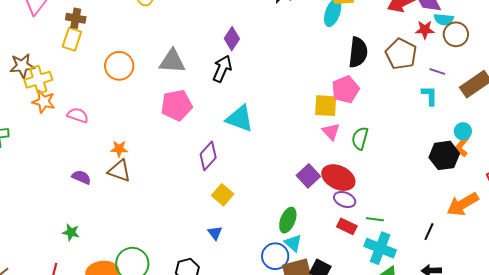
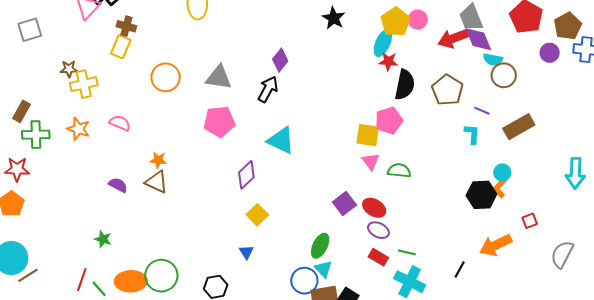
red star: (425, 30) -> (388, 61), moved
brown star: (22, 66) -> (69, 69), size x0.7
orange star: (44, 102) -> (78, 129), moved
green semicircle: (360, 138) -> (399, 171), turned 75
red ellipse: (338, 178) -> (374, 208), size x0.7

